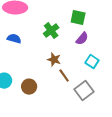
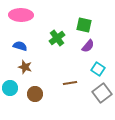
brown star: (54, 60) -> (25, 67), moved
brown line: (64, 76) -> (70, 83), turned -64
gray square: (84, 91) -> (102, 93), moved

